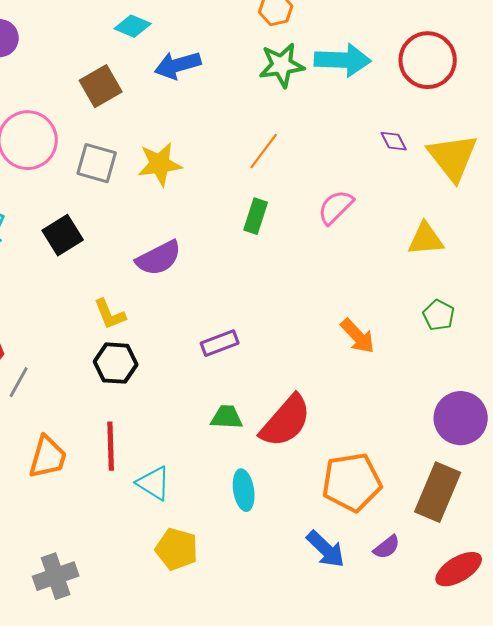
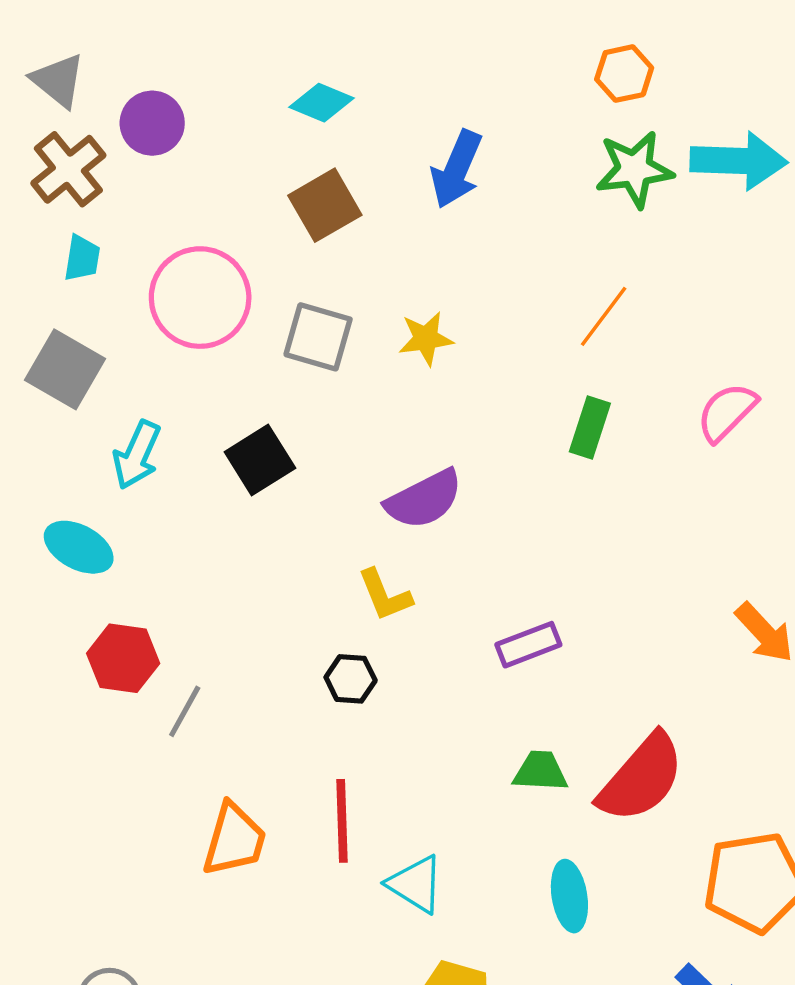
cyan diamond: (133, 26) -> (321, 103), moved
blue arrow: (178, 65) -> (457, 169), turned -51
yellow star: (160, 164) -> (426, 339), size x0.7
yellow L-shape: (110, 314) -> (385, 595), moved
black hexagon: (116, 363) -> (351, 679), size x0.7

